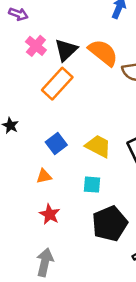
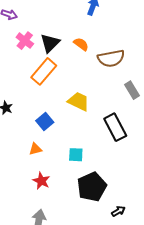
orange semicircle: (103, 53) -> (81, 44), size x0.6
yellow trapezoid: (98, 146) -> (79, 101), moved

